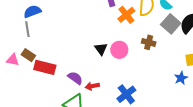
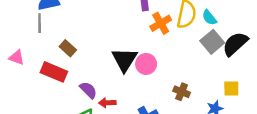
brown cross: (149, 42) -> (182, 92), moved
black triangle: (101, 49) -> (124, 60), size x1.6
brown rectangle: (28, 55) -> (68, 48), moved

